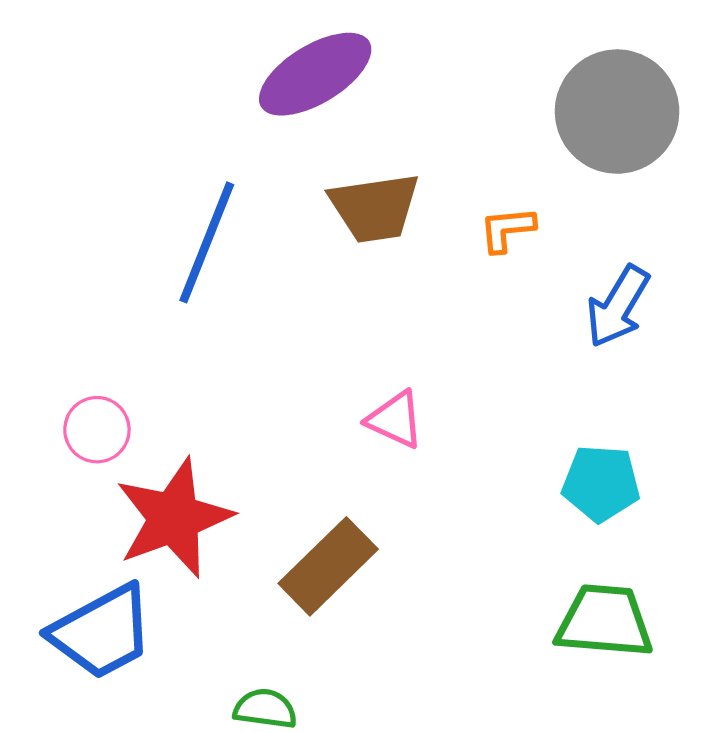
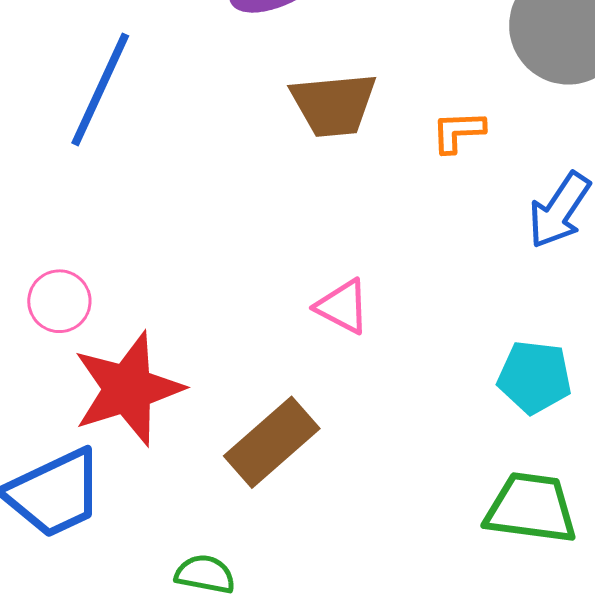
blue line: (207, 242) -> (100, 89), moved

